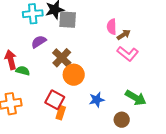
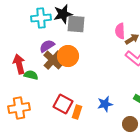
brown cross: (62, 58) -> (53, 60), moved
orange circle: (74, 75) -> (68, 56), moved
orange rectangle: (61, 113) -> (77, 112), moved

